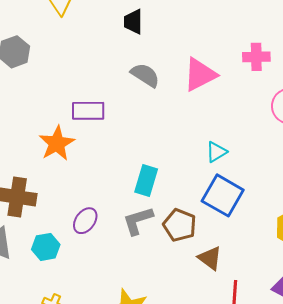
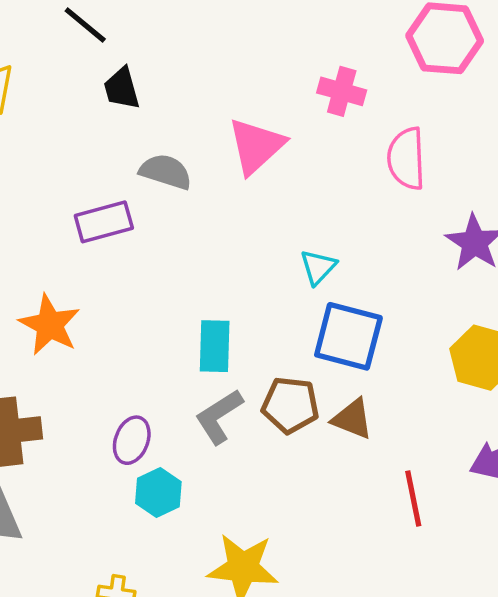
pink cross: (256, 57) -> (342, 91), turned 32
purple rectangle: (88, 111) -> (104, 222), moved
cyan hexagon: (46, 247) -> (158, 493), moved
brown triangle: (210, 258) -> (352, 419), moved

